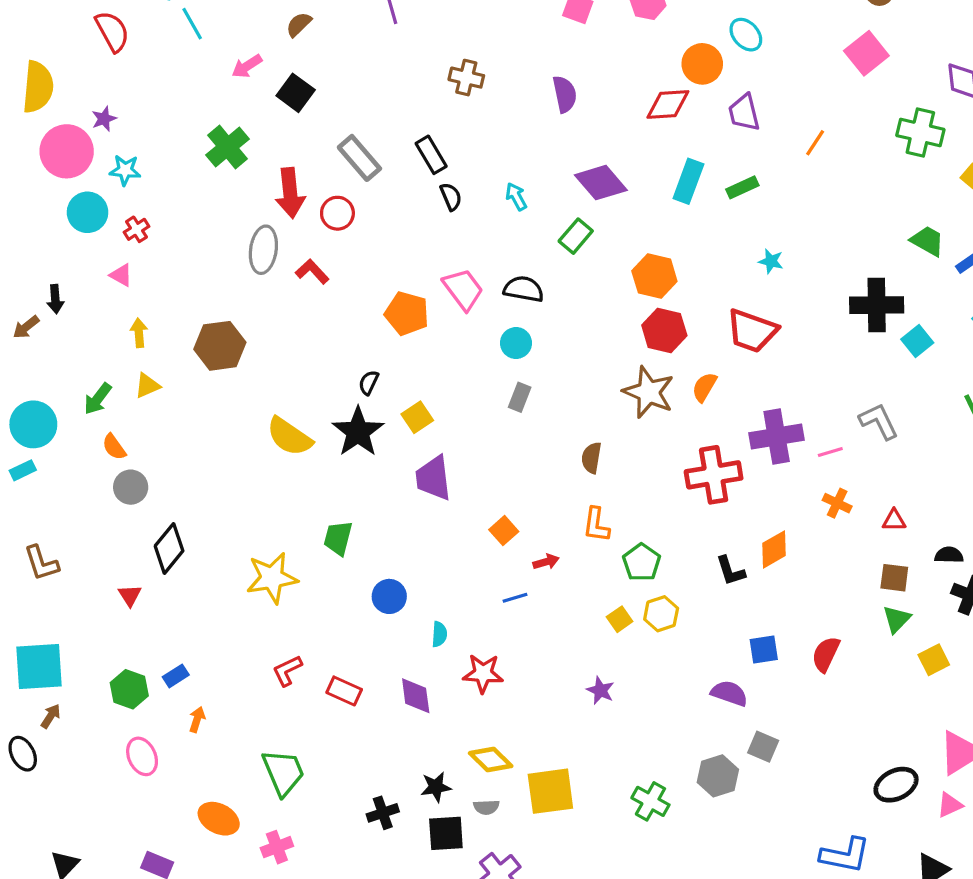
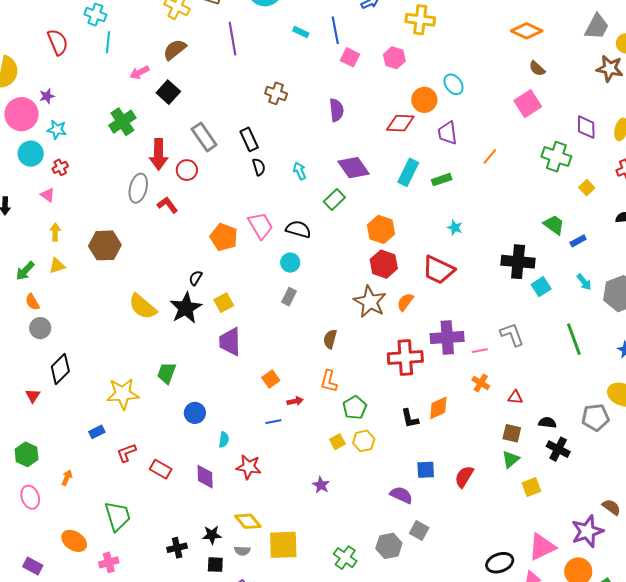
cyan line: (192, 24) -> (108, 42), turned 30
brown semicircle: (299, 24) -> (175, 50), size x1.4
blue rectangle: (176, 676) -> (97, 432), moved
black square: (446, 833) -> (215, 565), size x0.7

